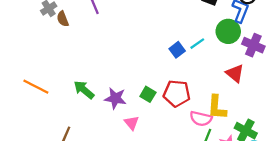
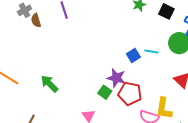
cyan line: (197, 44) -> (151, 52), turned 40
purple star: (115, 98) -> (116, 78), moved

